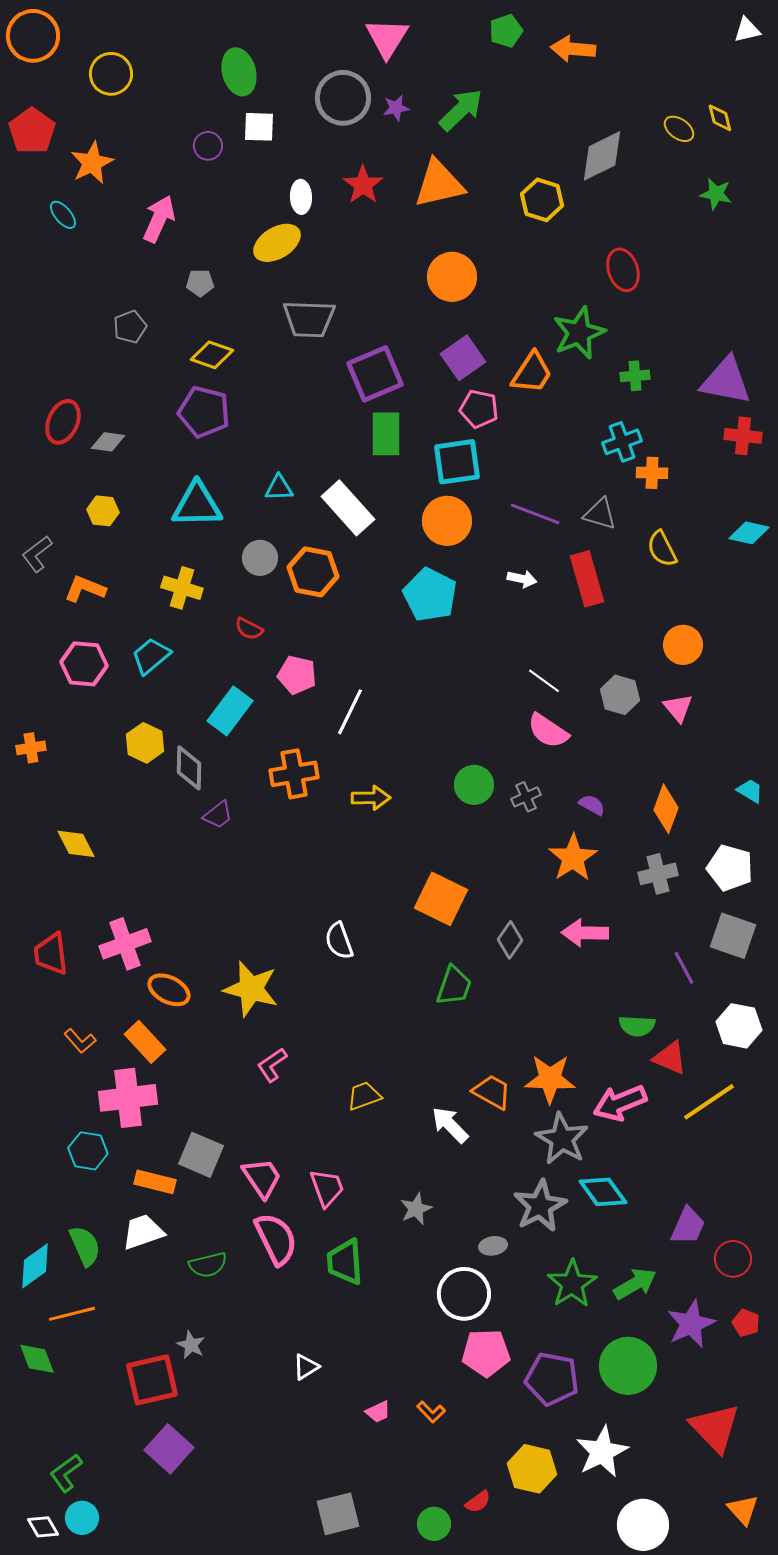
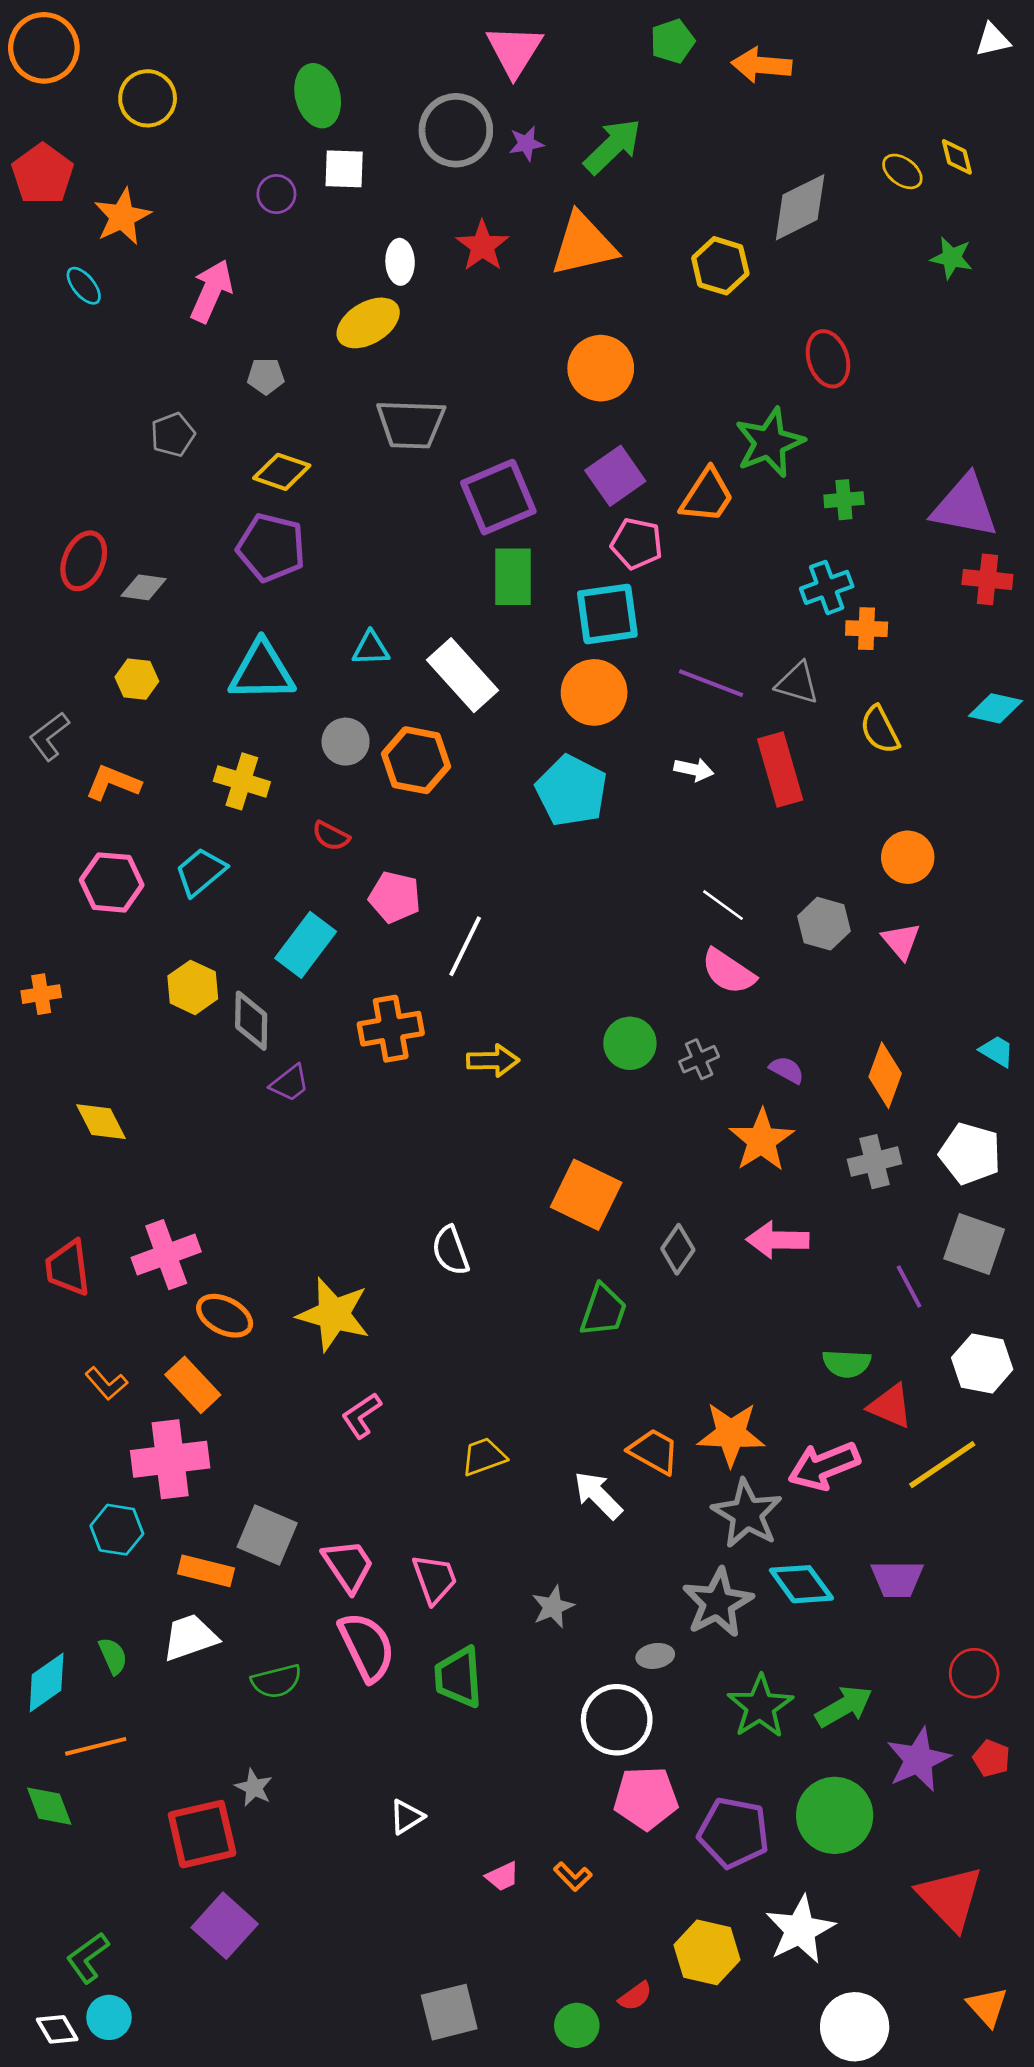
purple trapezoid: (688, 1226) -> (897, 1579), moved, turned 66
green semicircle: (85, 1246) -> (113, 1656), size x0.7

